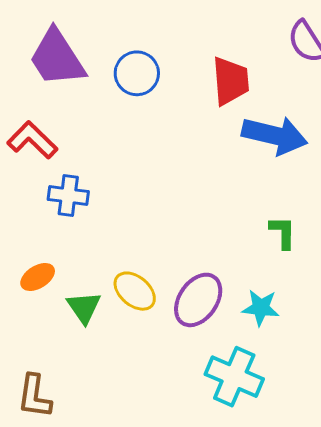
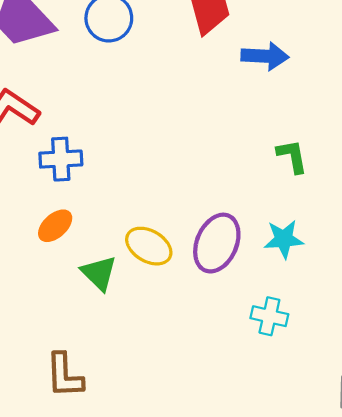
blue arrow: (275, 135) -> (265, 56), size x0.7
orange ellipse: (38, 277) -> (55, 226), moved
cyan cross: (234, 377) -> (269, 316), size x0.6

